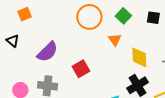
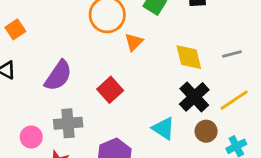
orange triangle: (115, 40) -> (134, 42), moved, turned 32

